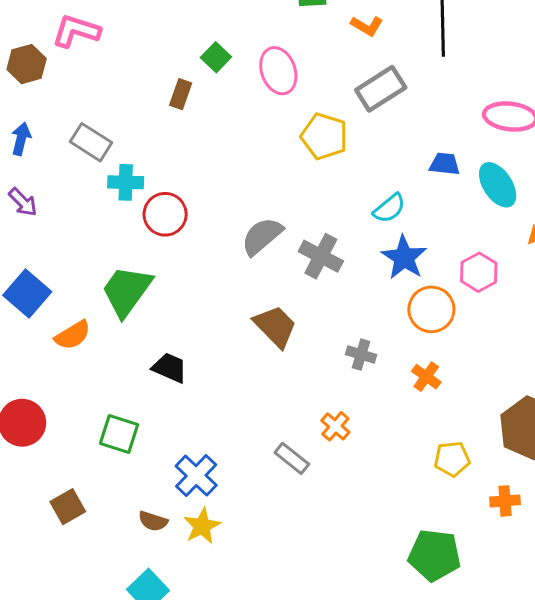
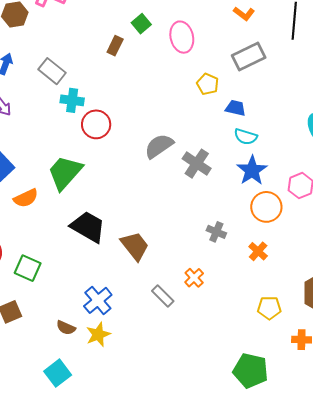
yellow pentagon: (324, 136) -> (208, 84), size x0.7
blue trapezoid: (445, 164) -> (236, 108), moved
cyan semicircle: (389, 208) -> (246, 137), turned 50
brown trapezoid: (275, 326) -> (135, 246), moved
black trapezoid: (170, 368) -> (88, 227), size x1.5
green square: (119, 434) -> (28, 268), moved

